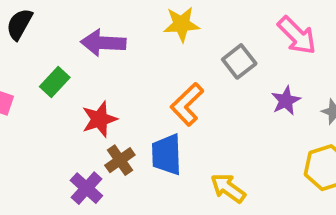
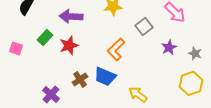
red star: (99, 119) -> (69, 45), moved
blue trapezoid: (167, 155) -> (105, 76), turned -65
purple cross: (86, 188) -> (51, 94), moved

